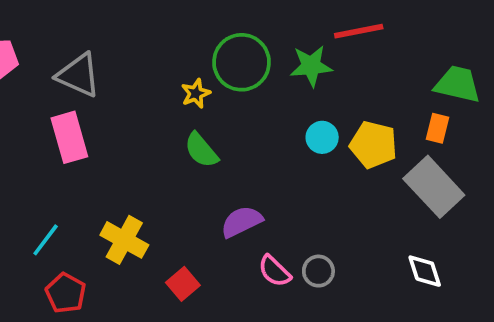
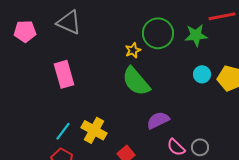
gray triangle: (79, 75) -> (69, 22), moved
green semicircle: (201, 150) -> (136, 81), size x1.5
cyan line: (46, 240) -> (63, 131), moved

